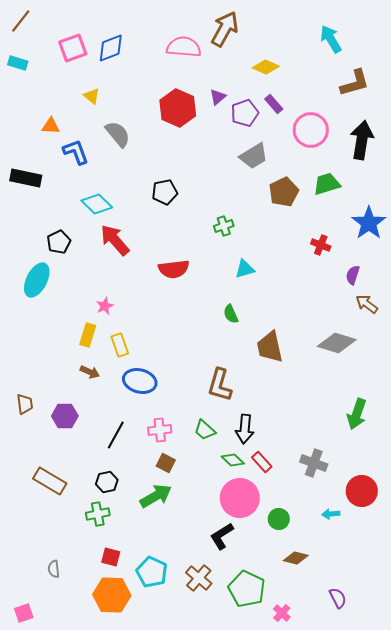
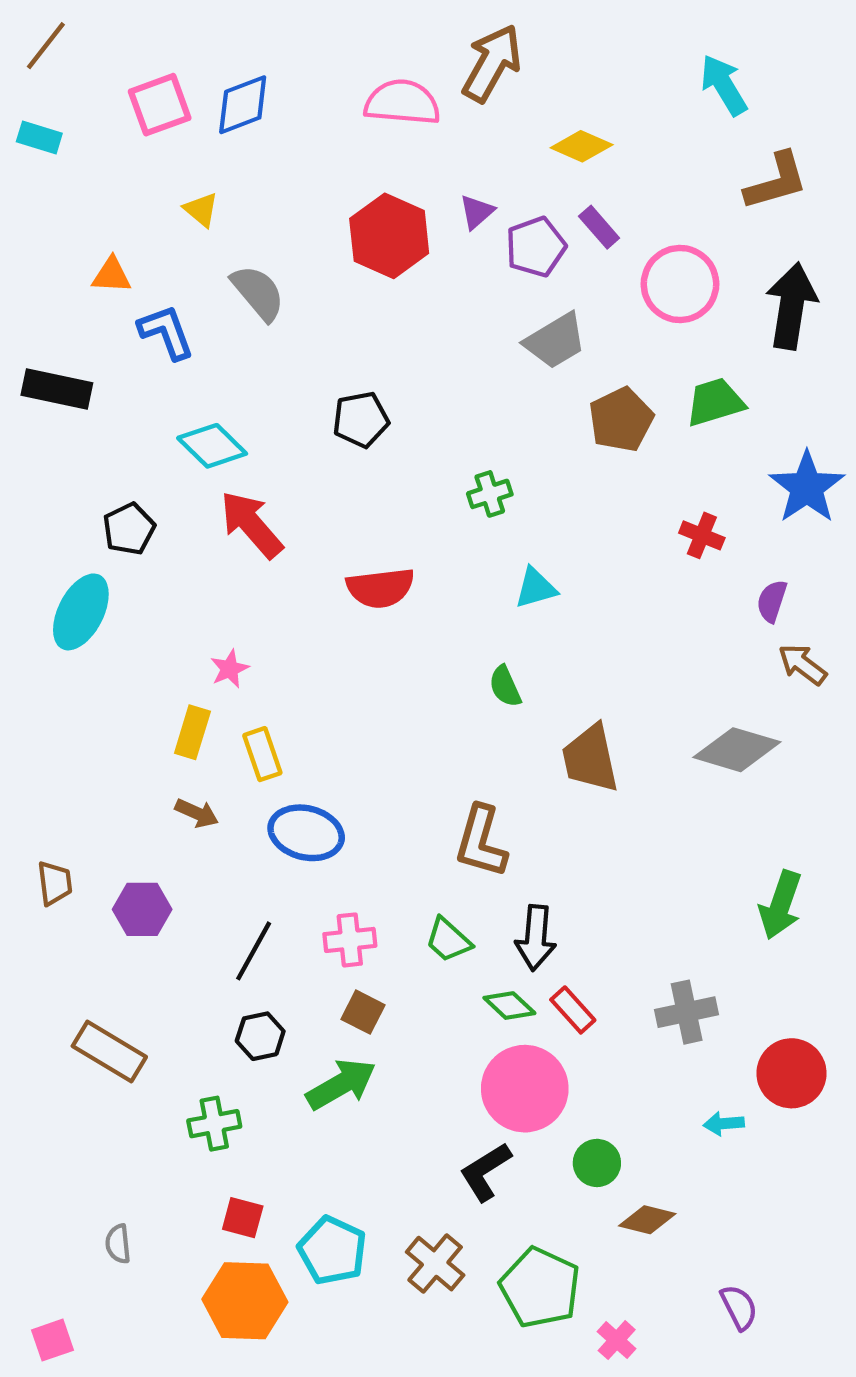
gray cross: (314, 463) -> (687, 1012), turned -32
black hexagon: (107, 482) -> (260, 1036), moved
green circle: (279, 519) -> (597, 1163), moved

